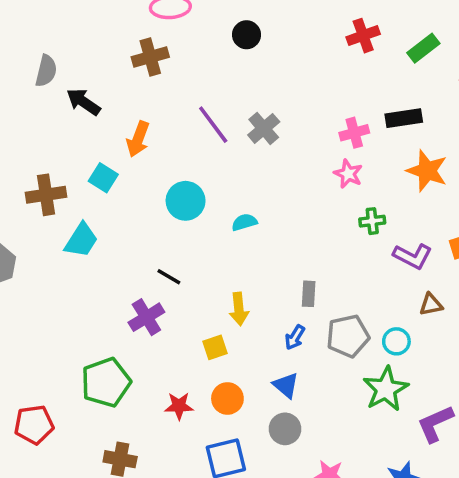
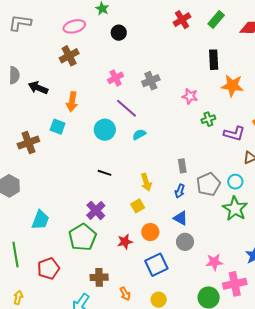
black rectangle: (404, 118) -> (214, 60), turned -72
purple line: (213, 125) -> (127, 108), moved
gray cross: (264, 128) -> (151, 81), moved, turned 30
pink cross: (354, 133) -> (116, 78), moved
cyan trapezoid: (81, 240) -> (40, 220), moved
purple cross: (146, 317) -> (96, 210), moved

